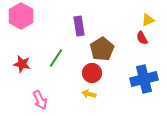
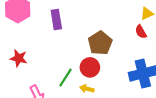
purple rectangle: (79, 26) -> (56, 20), moved
green line: (56, 58) -> (65, 78), moved

